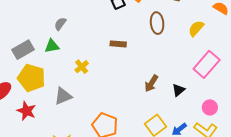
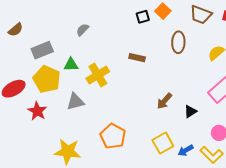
green triangle: (52, 46) -> (71, 65), moved
yellow cross: (82, 67) -> (98, 75), size x1.6

